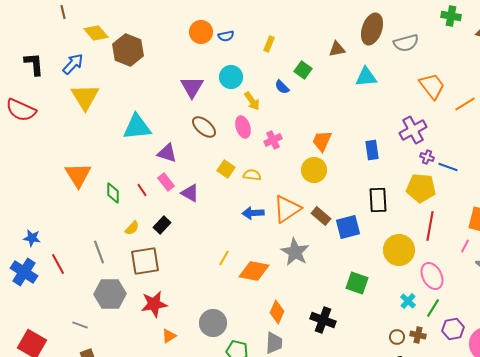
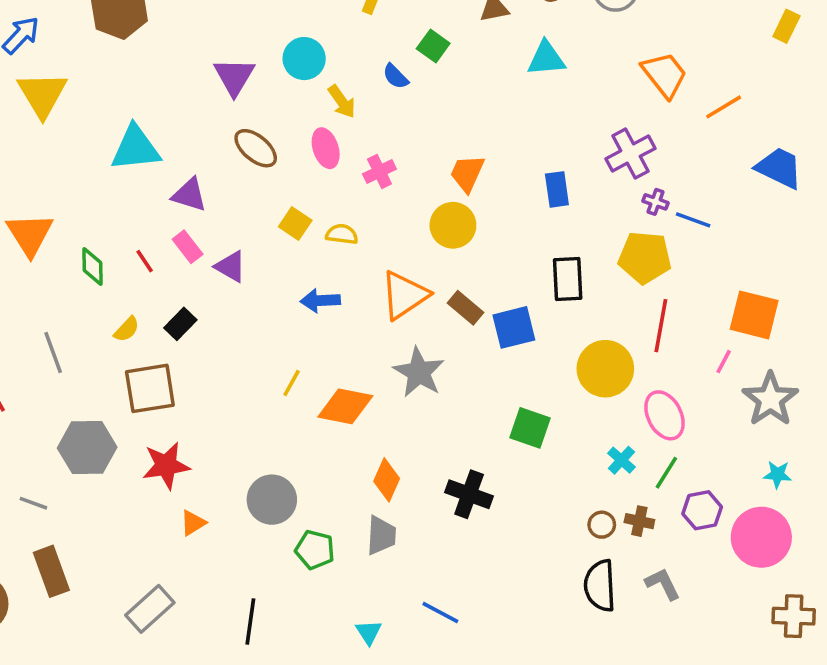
blue arrow: (253, 213) -> (320, 301), moved
gray line: (99, 252) -> (53, 353), moved

